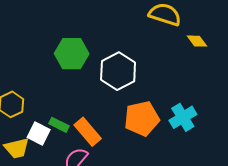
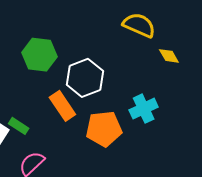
cyan cross: (183, 117) -> (144, 109), moved
orange rectangle: (88, 132) -> (62, 106), moved

